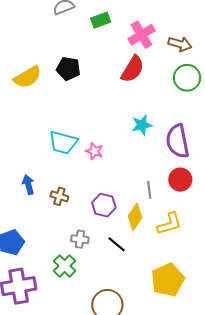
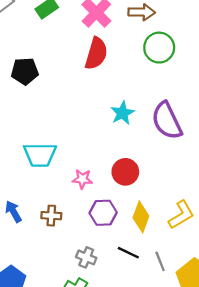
pink star: (94, 151) -> (82, 179), moved
red circle: (180, 180) -> (125, 172), moved
gray line: (149, 190) -> (160, 261), moved
gray cross: (80, 239) -> (86, 257), turned 30

